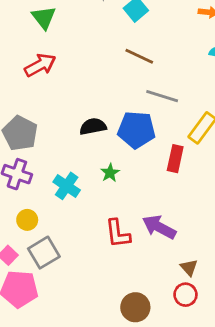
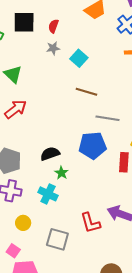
black semicircle: (93, 126) -> (50, 154), moved
green star: (110, 173) -> (61, 173), moved
gray square: (44, 253) -> (57, 239), moved, turned -35

